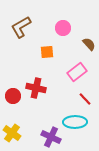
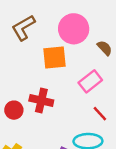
pink circle: (63, 28) -> (74, 29), size x1.6
orange square: (47, 52) -> (54, 57), size x1.5

